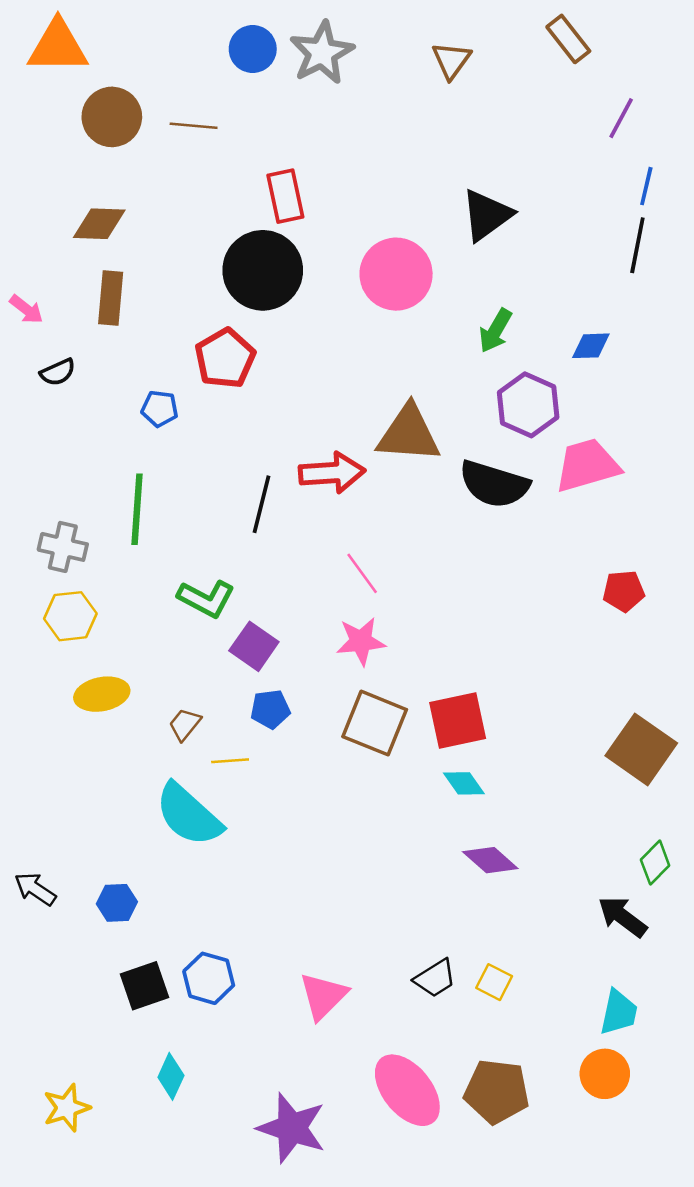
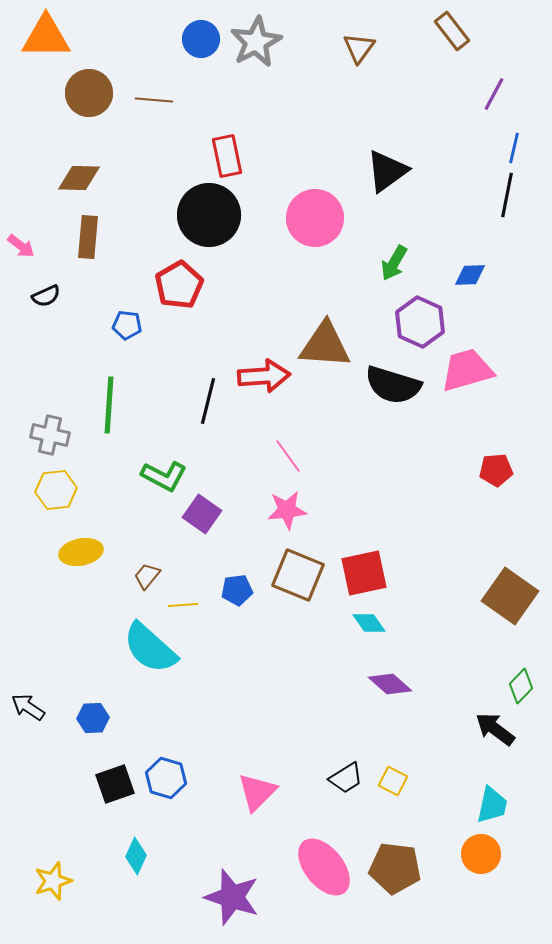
blue pentagon: (270, 709) -> (237, 590), moved

